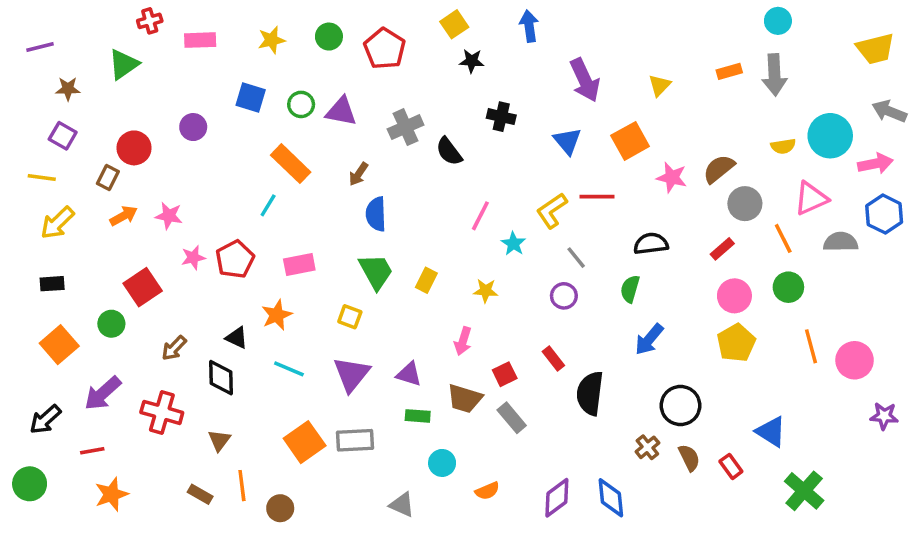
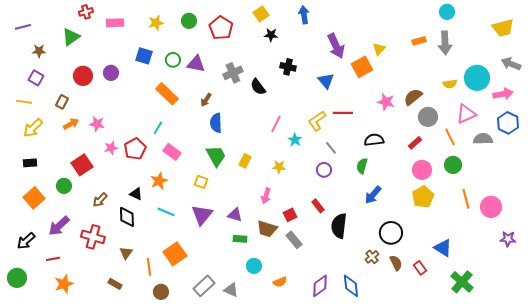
orange square: (630, 141) -> (362, 67), moved
red circle: (134, 148) -> (83, 76), moved
cyan line: (268, 205) -> (158, 128), moved
pink rectangle: (299, 265) -> (172, 152), turned 48
gray rectangle: (355, 440) -> (204, 286), moved, turned -40
orange line: (242, 486) -> (149, 267), moved

